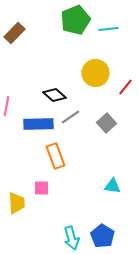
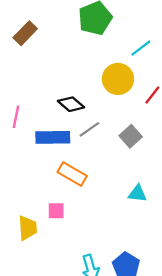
cyan line: (108, 29) -> (141, 48), moved, turned -30
orange rectangle: (56, 156) -> (72, 174), turned -40
cyan triangle: (112, 186) -> (137, 194), moved

